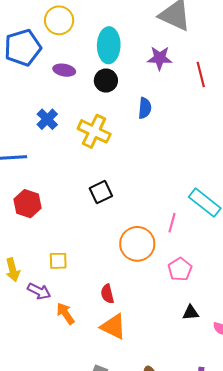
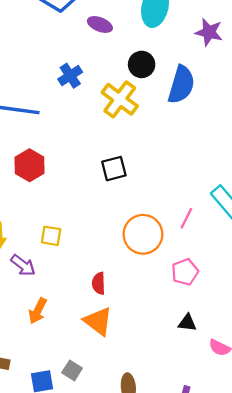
black circle: (106, 81) -> (142, 64), moved
blue semicircle: (145, 108) -> (181, 85), size x1.6
orange arrow: (65, 314) -> (38, 311), moved, turned -130

